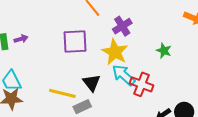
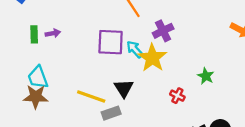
green star: (164, 51) -> (206, 76), moved
cyan arrow: (124, 75) -> (135, 49), moved, size x0.7
red cross: (141, 84) -> (177, 96), size x0.6

